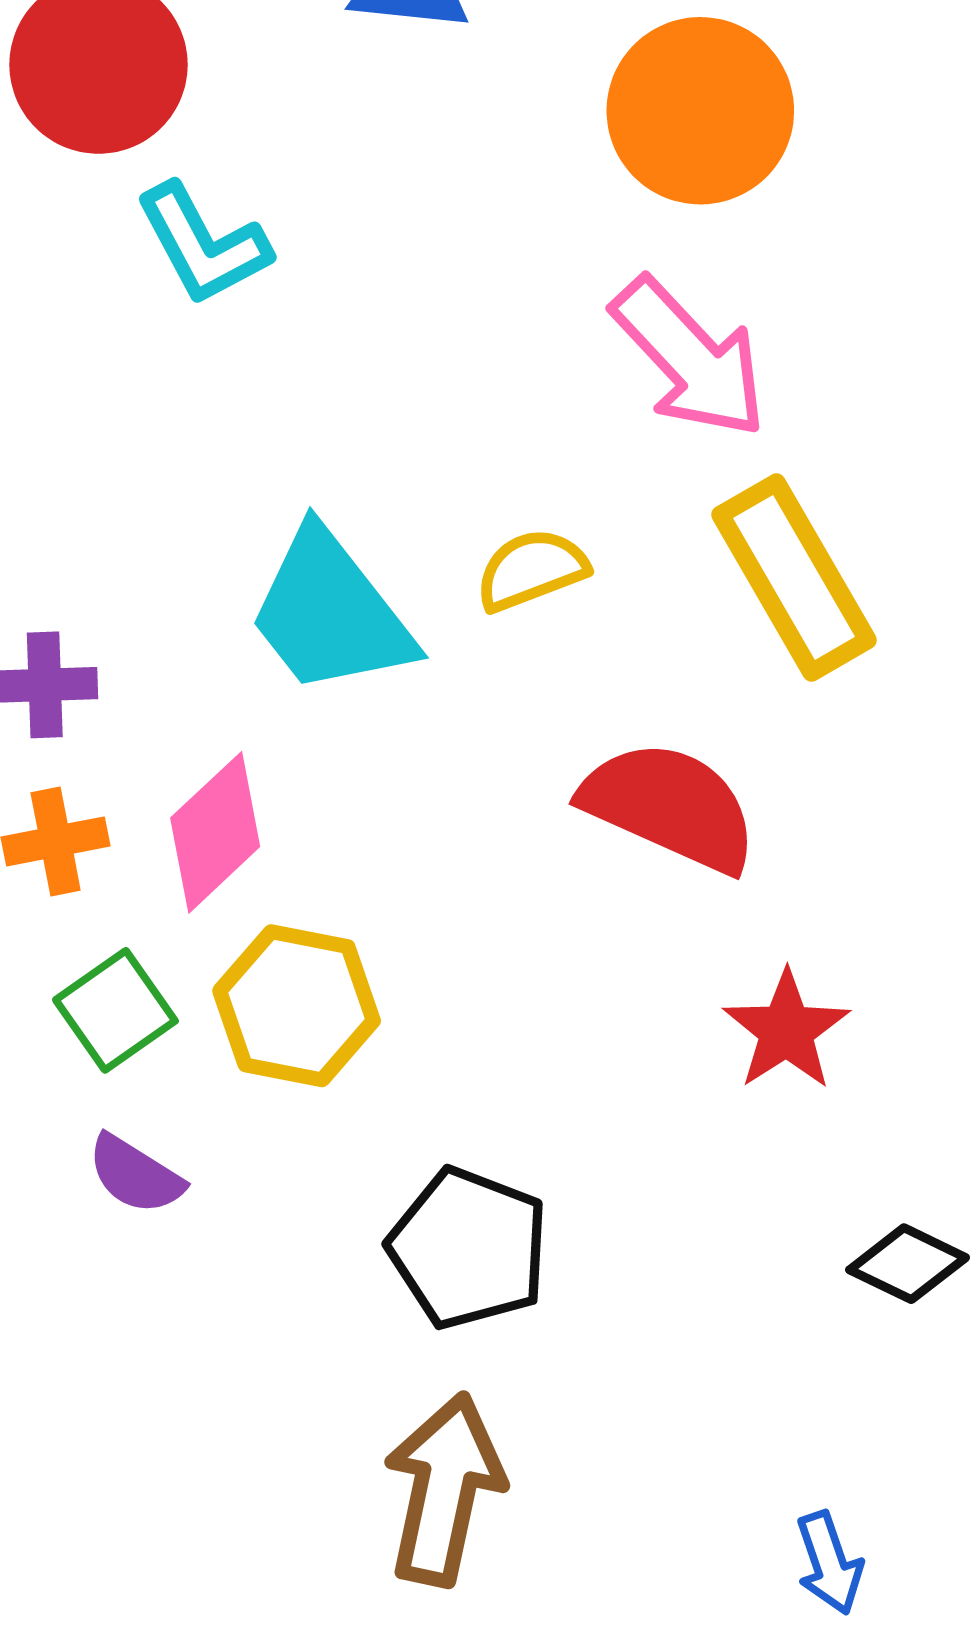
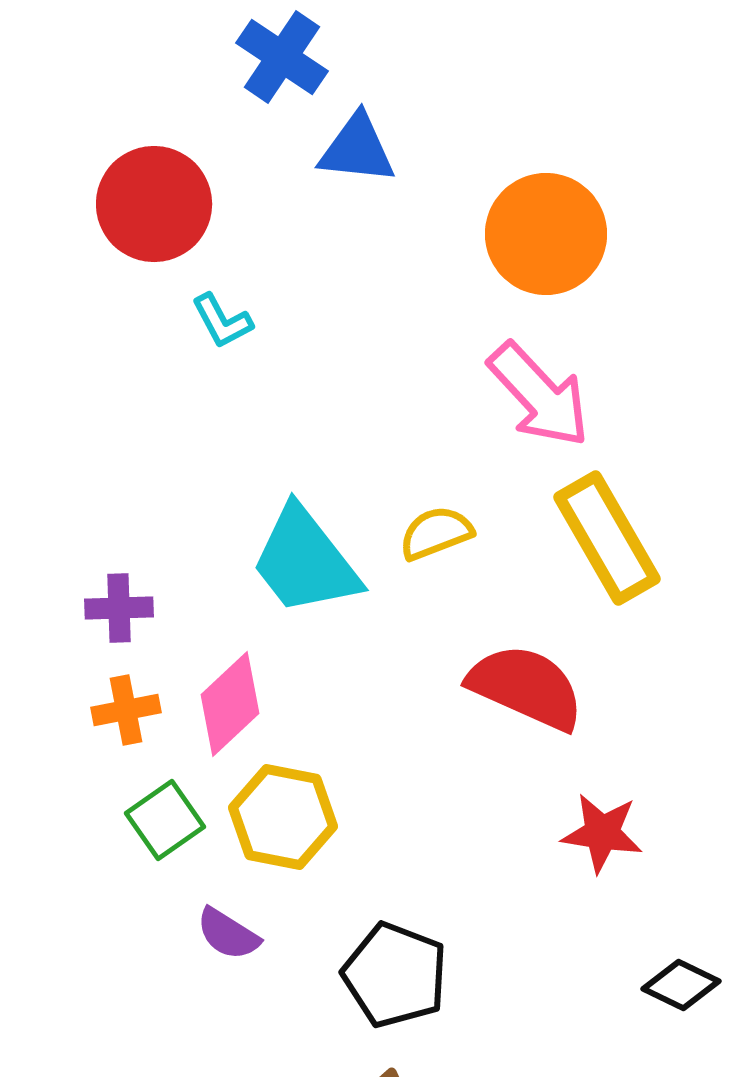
cyan L-shape: (203, 244) -> (222, 321), size x0.7
red star: (786, 1030) -> (602, 833), turned -30
purple semicircle: (135, 1175) -> (228, 934), moved

